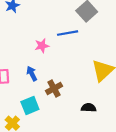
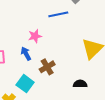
pink star: (42, 46) -> (35, 36), moved
cyan square: (30, 106) -> (25, 84), turned -30

